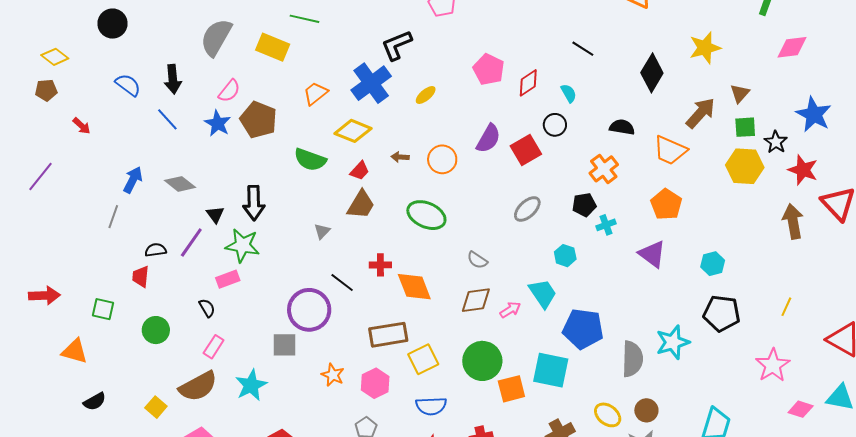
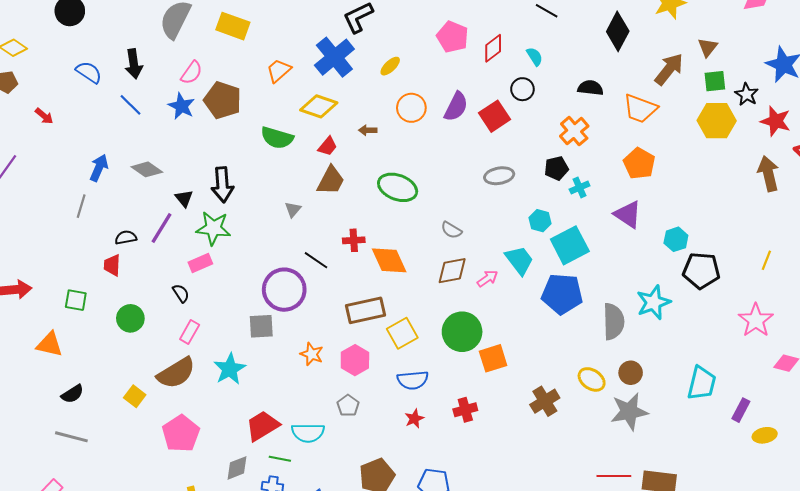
orange circle: (442, 159) -> (411, 108), moved
gray ellipse: (527, 209) -> (499, 176), turned 36
cyan hexagon: (713, 264) -> (676, 239), moved
cyan square: (551, 370) -> (570, 245), moved, turned -36

